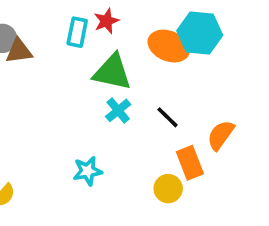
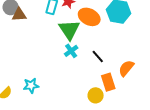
orange ellipse: (169, 46) -> (89, 17), moved
green triangle: (112, 72) -> (69, 30), turned 40
cyan star: (88, 171) -> (31, 86), moved

